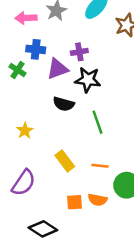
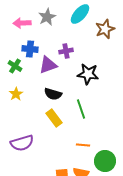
black star: (88, 80) -> (88, 74), moved
yellow star: (25, 131) -> (16, 94), moved
yellow rectangle: (65, 161) -> (54, 118), moved
purple semicircle: (24, 183) -> (22, 143), moved, turned 40

